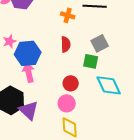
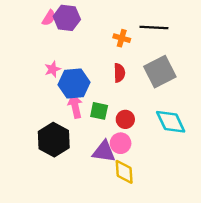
gray square: (100, 43) -> (160, 72), size x1.5
green square: (91, 61) -> (99, 111), moved
purple triangle: (29, 110) -> (104, 152), moved, turned -35

